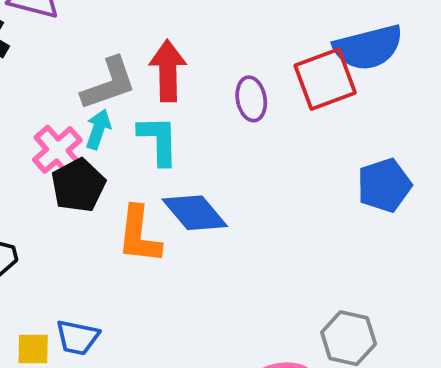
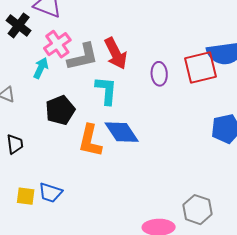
red arrow: (168, 71) -> (116, 53), turned 148
cyan arrow: (98, 129) -> (41, 68), moved
pink cross: (57, 150) -> (57, 44), moved

